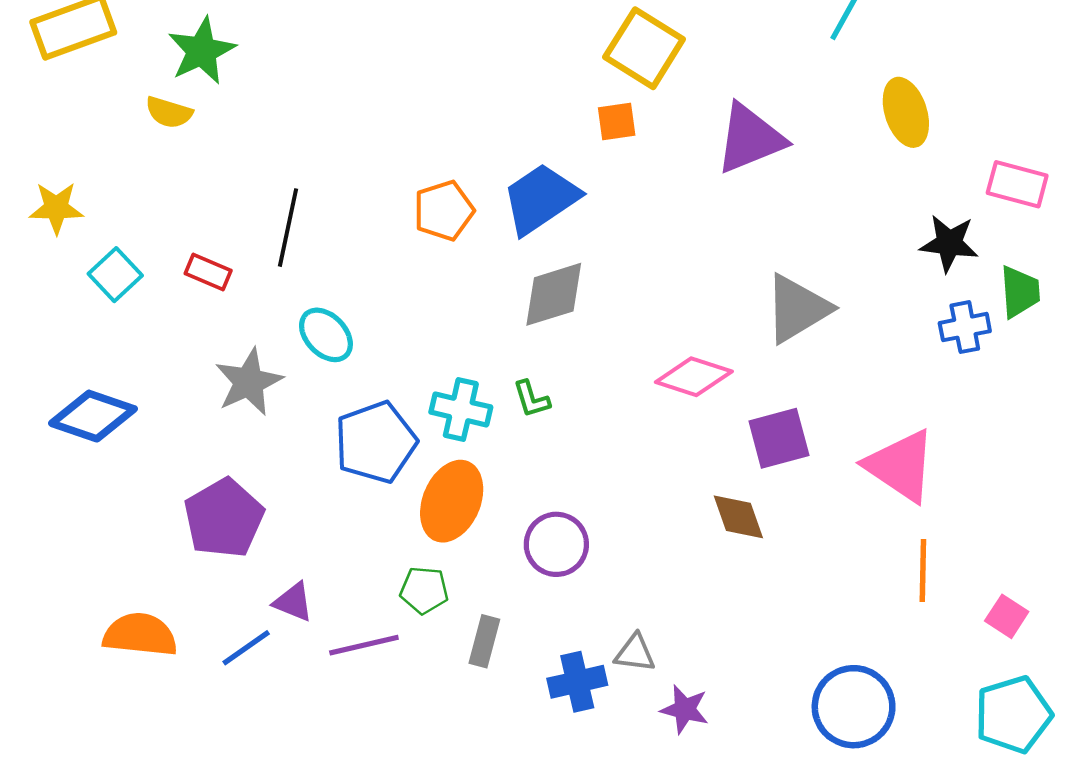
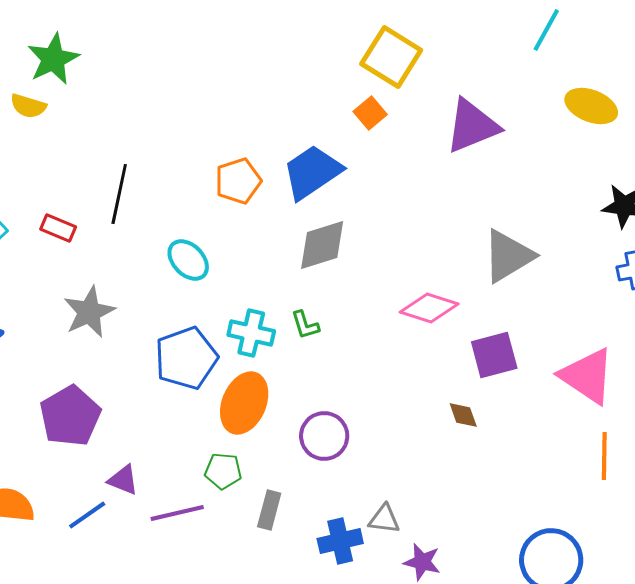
yellow ellipse: (906, 112) -> (591, 106), turned -51
orange square: (617, 122) -> (370, 113), turned -32
cyan ellipse: (326, 335) -> (188, 260), moved
brown diamond: (738, 517) -> (463, 415), size x0.7

